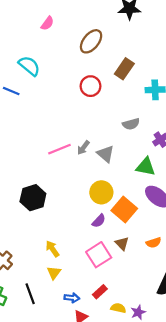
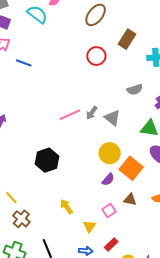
cyan semicircle: (29, 66) -> (37, 14), moved
brown triangle: (122, 243) -> (130, 199), turned -32
pink square: (99, 255) -> (109, 211), size x0.6
yellow triangle: (54, 273) -> (89, 226), moved

